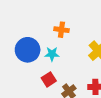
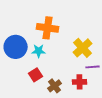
orange cross: (61, 30) -> (48, 28), size x1.5

